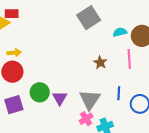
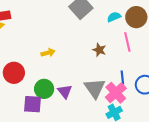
yellow arrow: (14, 53) -> (48, 53), moved
purple square: (14, 105) -> (32, 104), moved, turned 30
pink cross: (86, 119) -> (116, 93), moved, size x1.5

